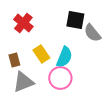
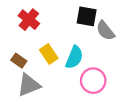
brown rectangle: (14, 60) -> (19, 61), turned -40
pink circle: (60, 78) -> (93, 81), moved

